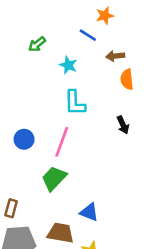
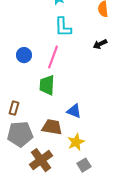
black arrow: (123, 125) -> (100, 44), turned 88
green trapezoid: (54, 178) -> (47, 85), turned -40

